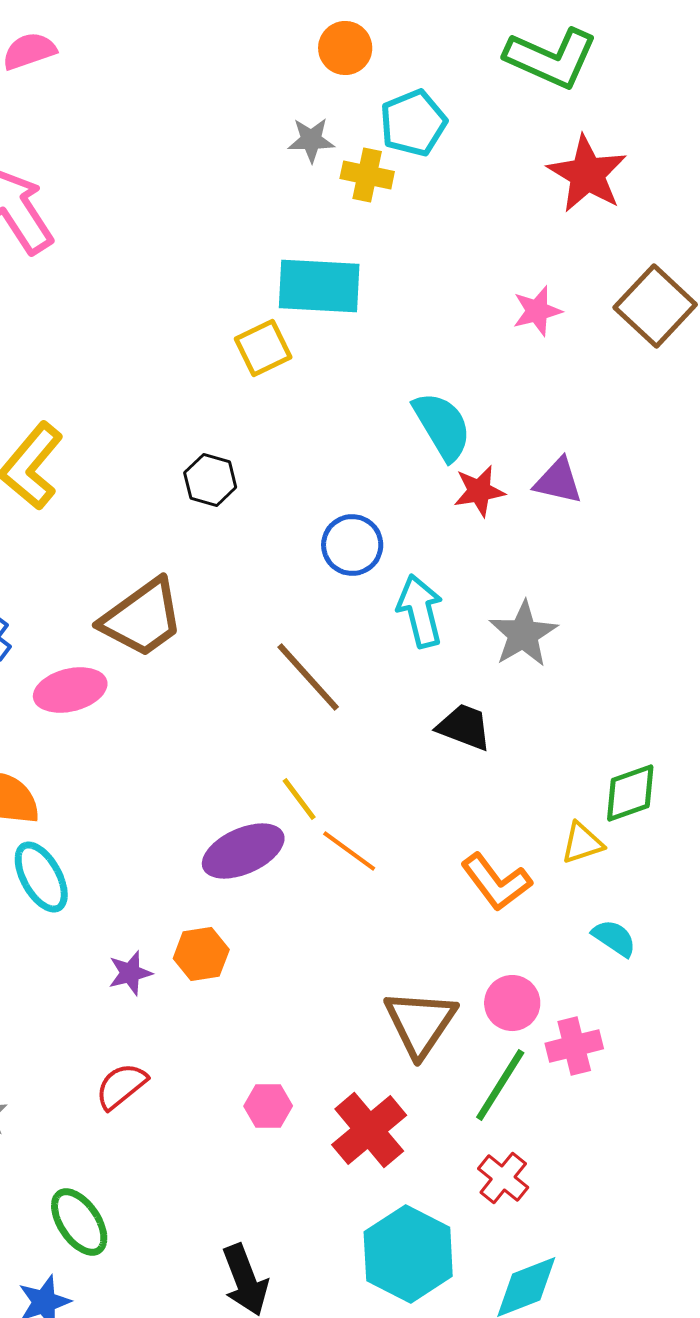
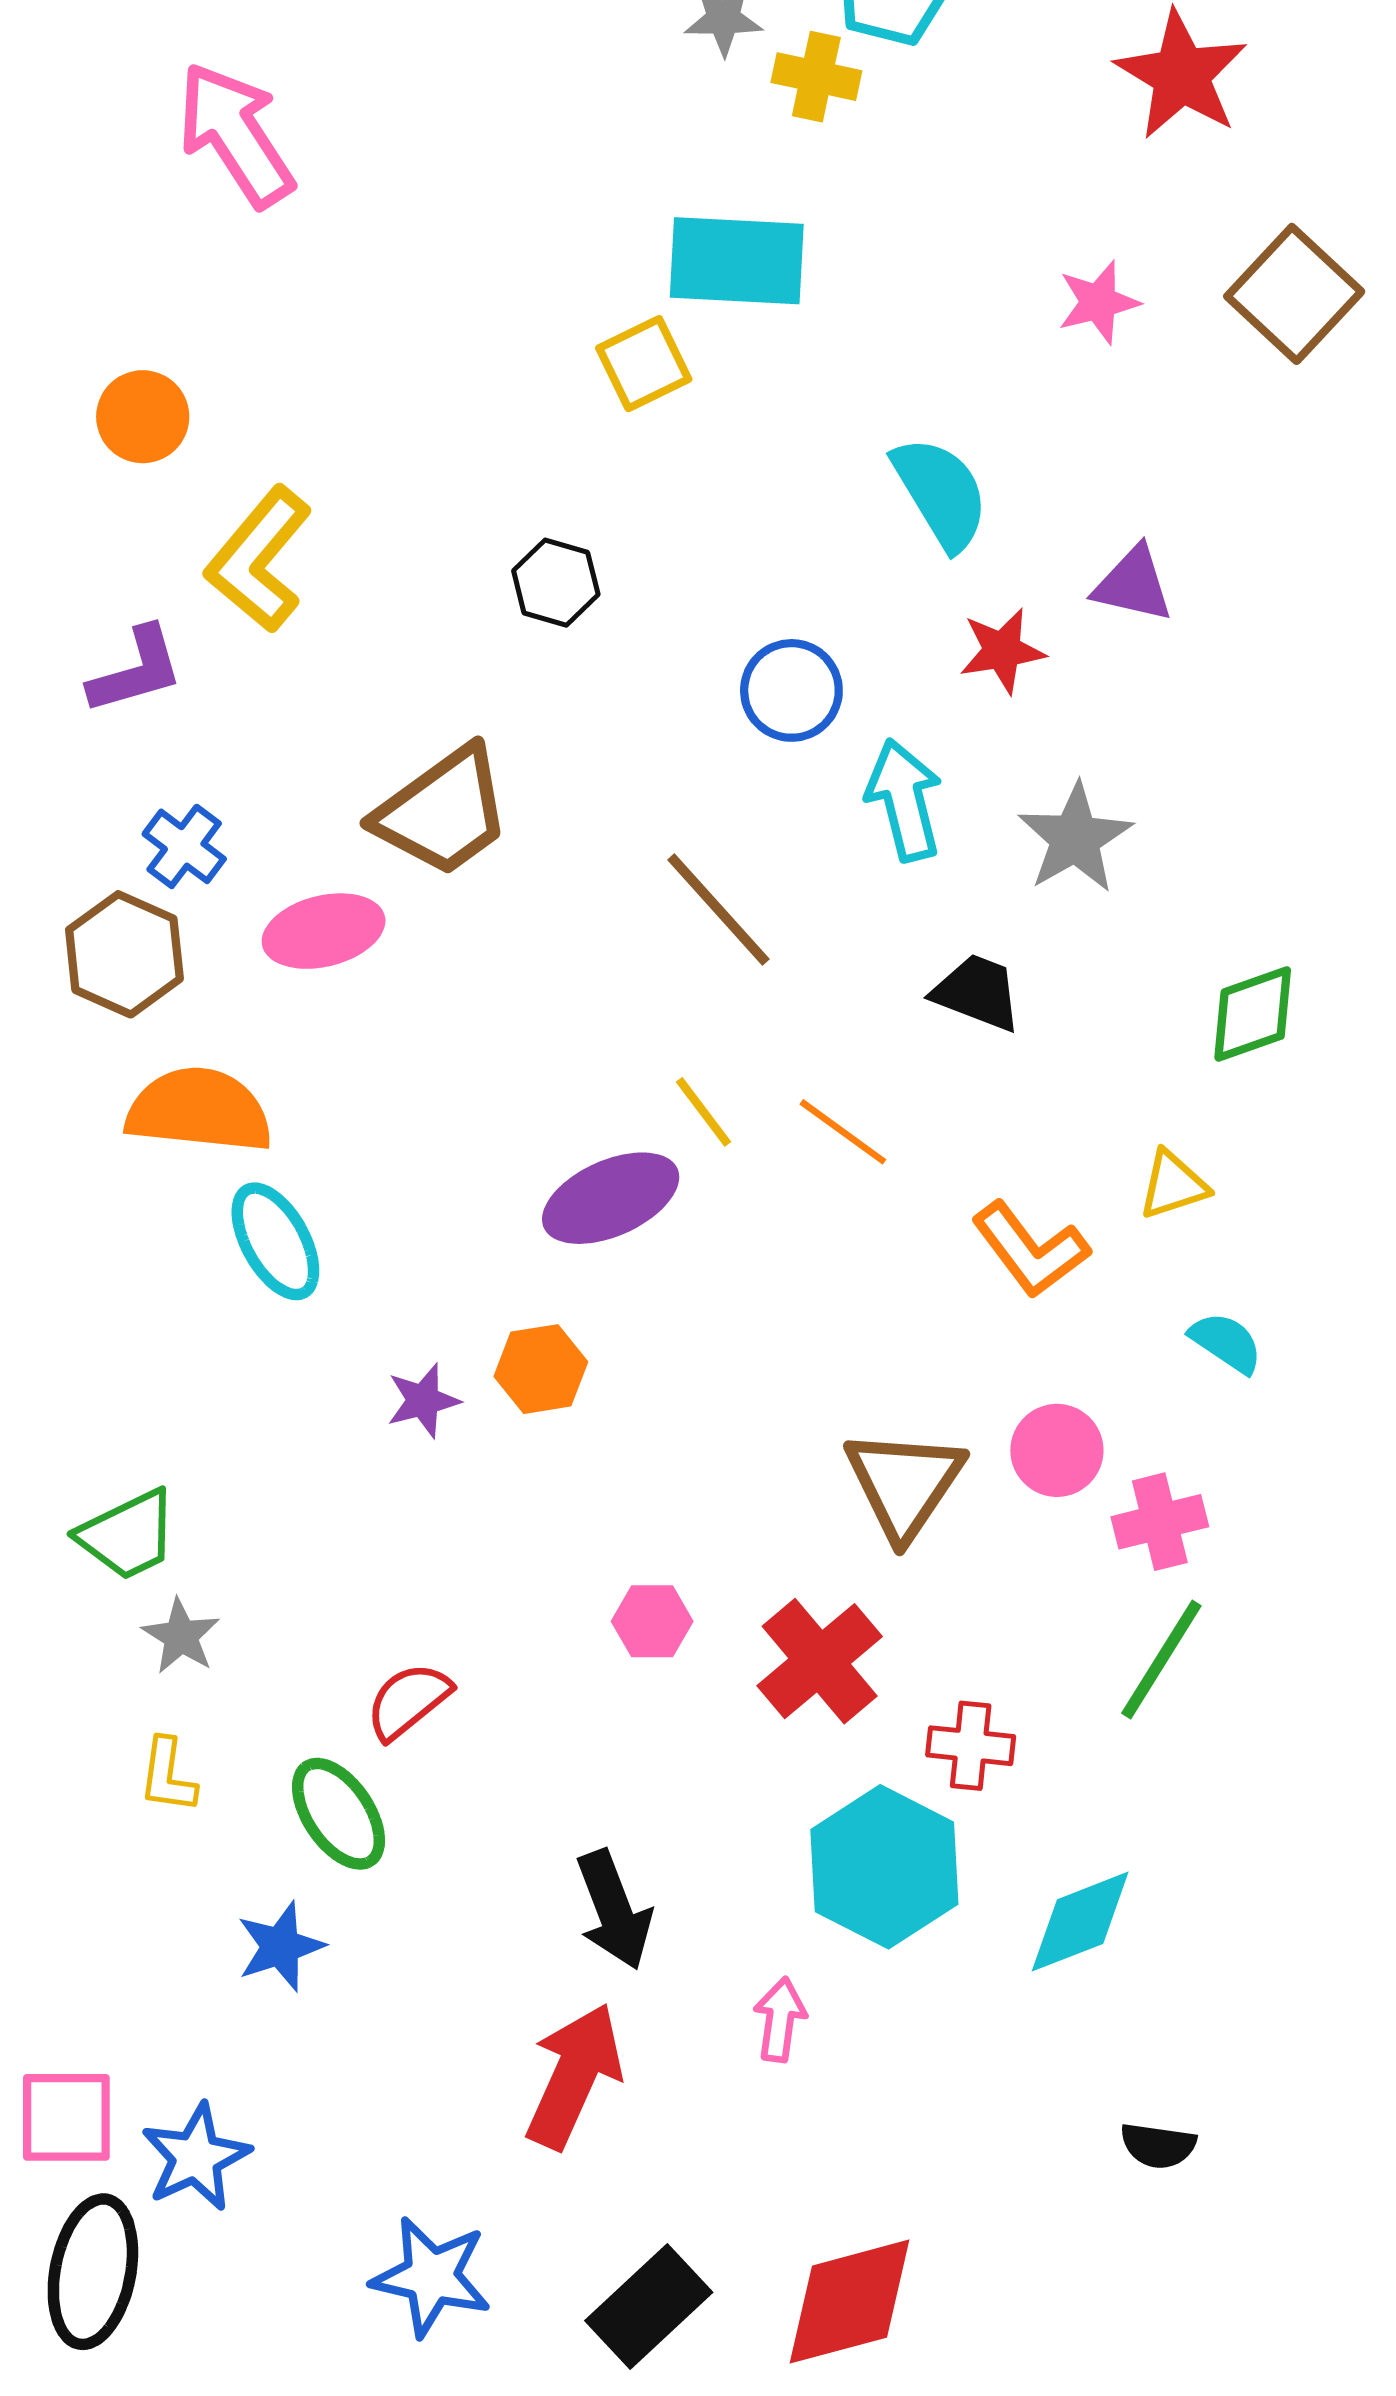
red star: (479, 491) -> (1002, 651), moved
green diamond: (630, 793) -> (1253, 1014), moved
orange line: (349, 851) -> (843, 1132), moved
green line: (500, 1085) -> (1161, 1659), moved
red semicircle: (121, 1086) -> (408, 1701), moved
red cross: (503, 1178) -> (971, 1746), moved, turned -33

